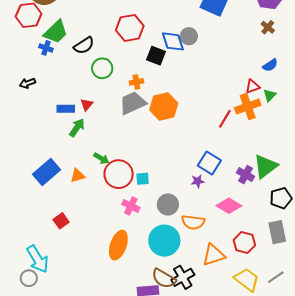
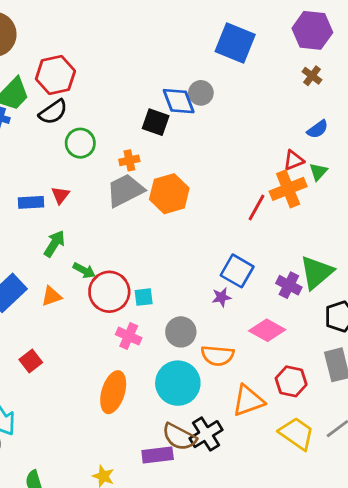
red hexagon: (130, 28) -> (55, 75), moved
green arrow: (77, 128) -> (54, 244), moved

